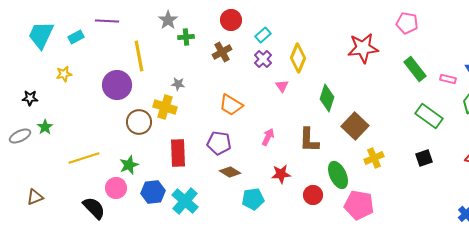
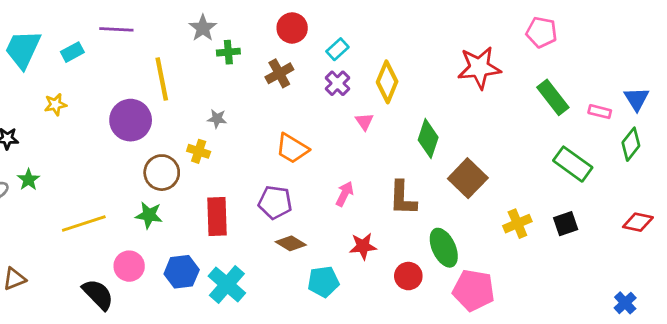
yellow cross: (165, 107) -> (199, 151), size x0.7
yellow cross: (374, 158) -> (517, 224), moved
green star: (129, 165) -> (149, 215), moved, turned 30

